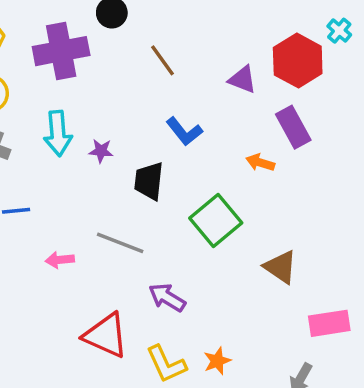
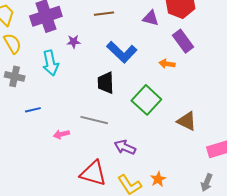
brown line: (163, 60) -> (104, 14), turned -54
blue L-shape: (184, 131) -> (122, 52), size x1.4
purple star: (101, 151) -> (74, 42), moved

